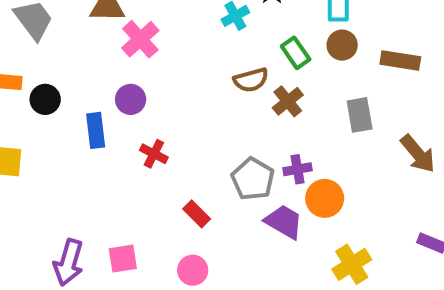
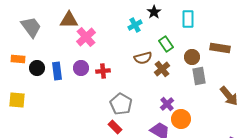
brown circle: (342, 45) -> (192, 57), moved
blue rectangle: (96, 130) -> (57, 71), moved
red cross: (154, 154) -> (103, 71), moved, turned -32
purple cross: (297, 169) -> (167, 104), turned -32
gray pentagon: (253, 179) -> (121, 104), moved

